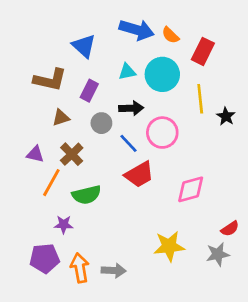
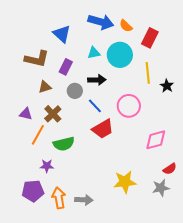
pink circle: (162, 133) -> (129, 106), moved
pink diamond: (191, 189) -> (156, 140), moved

